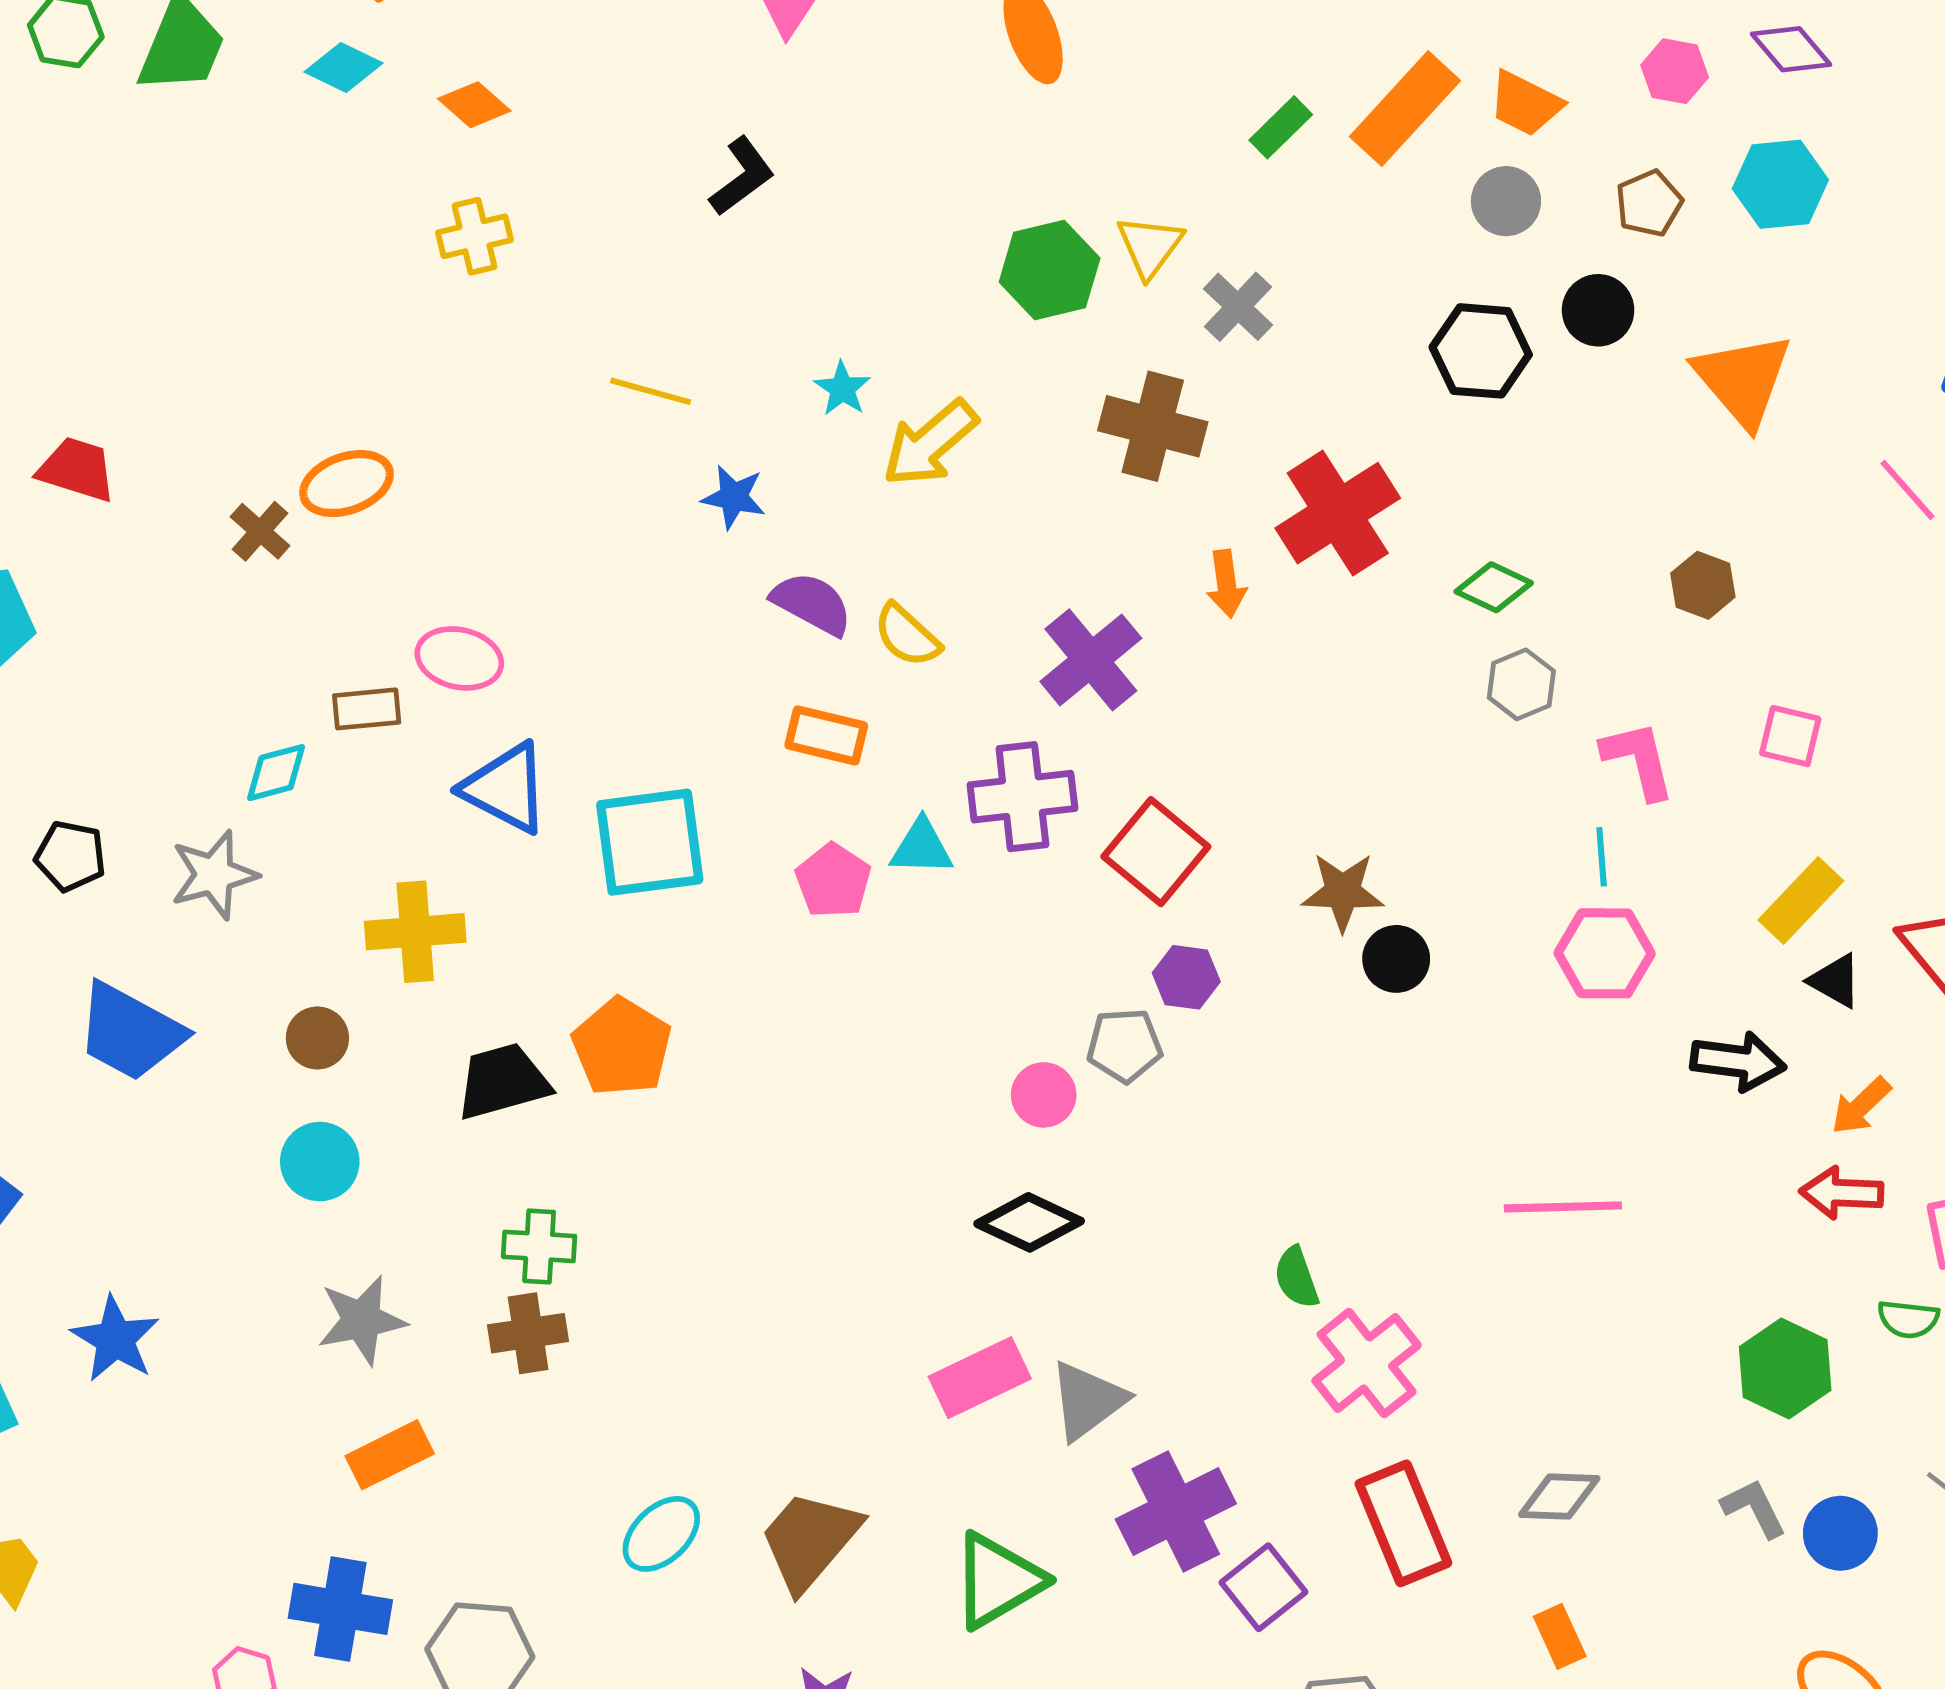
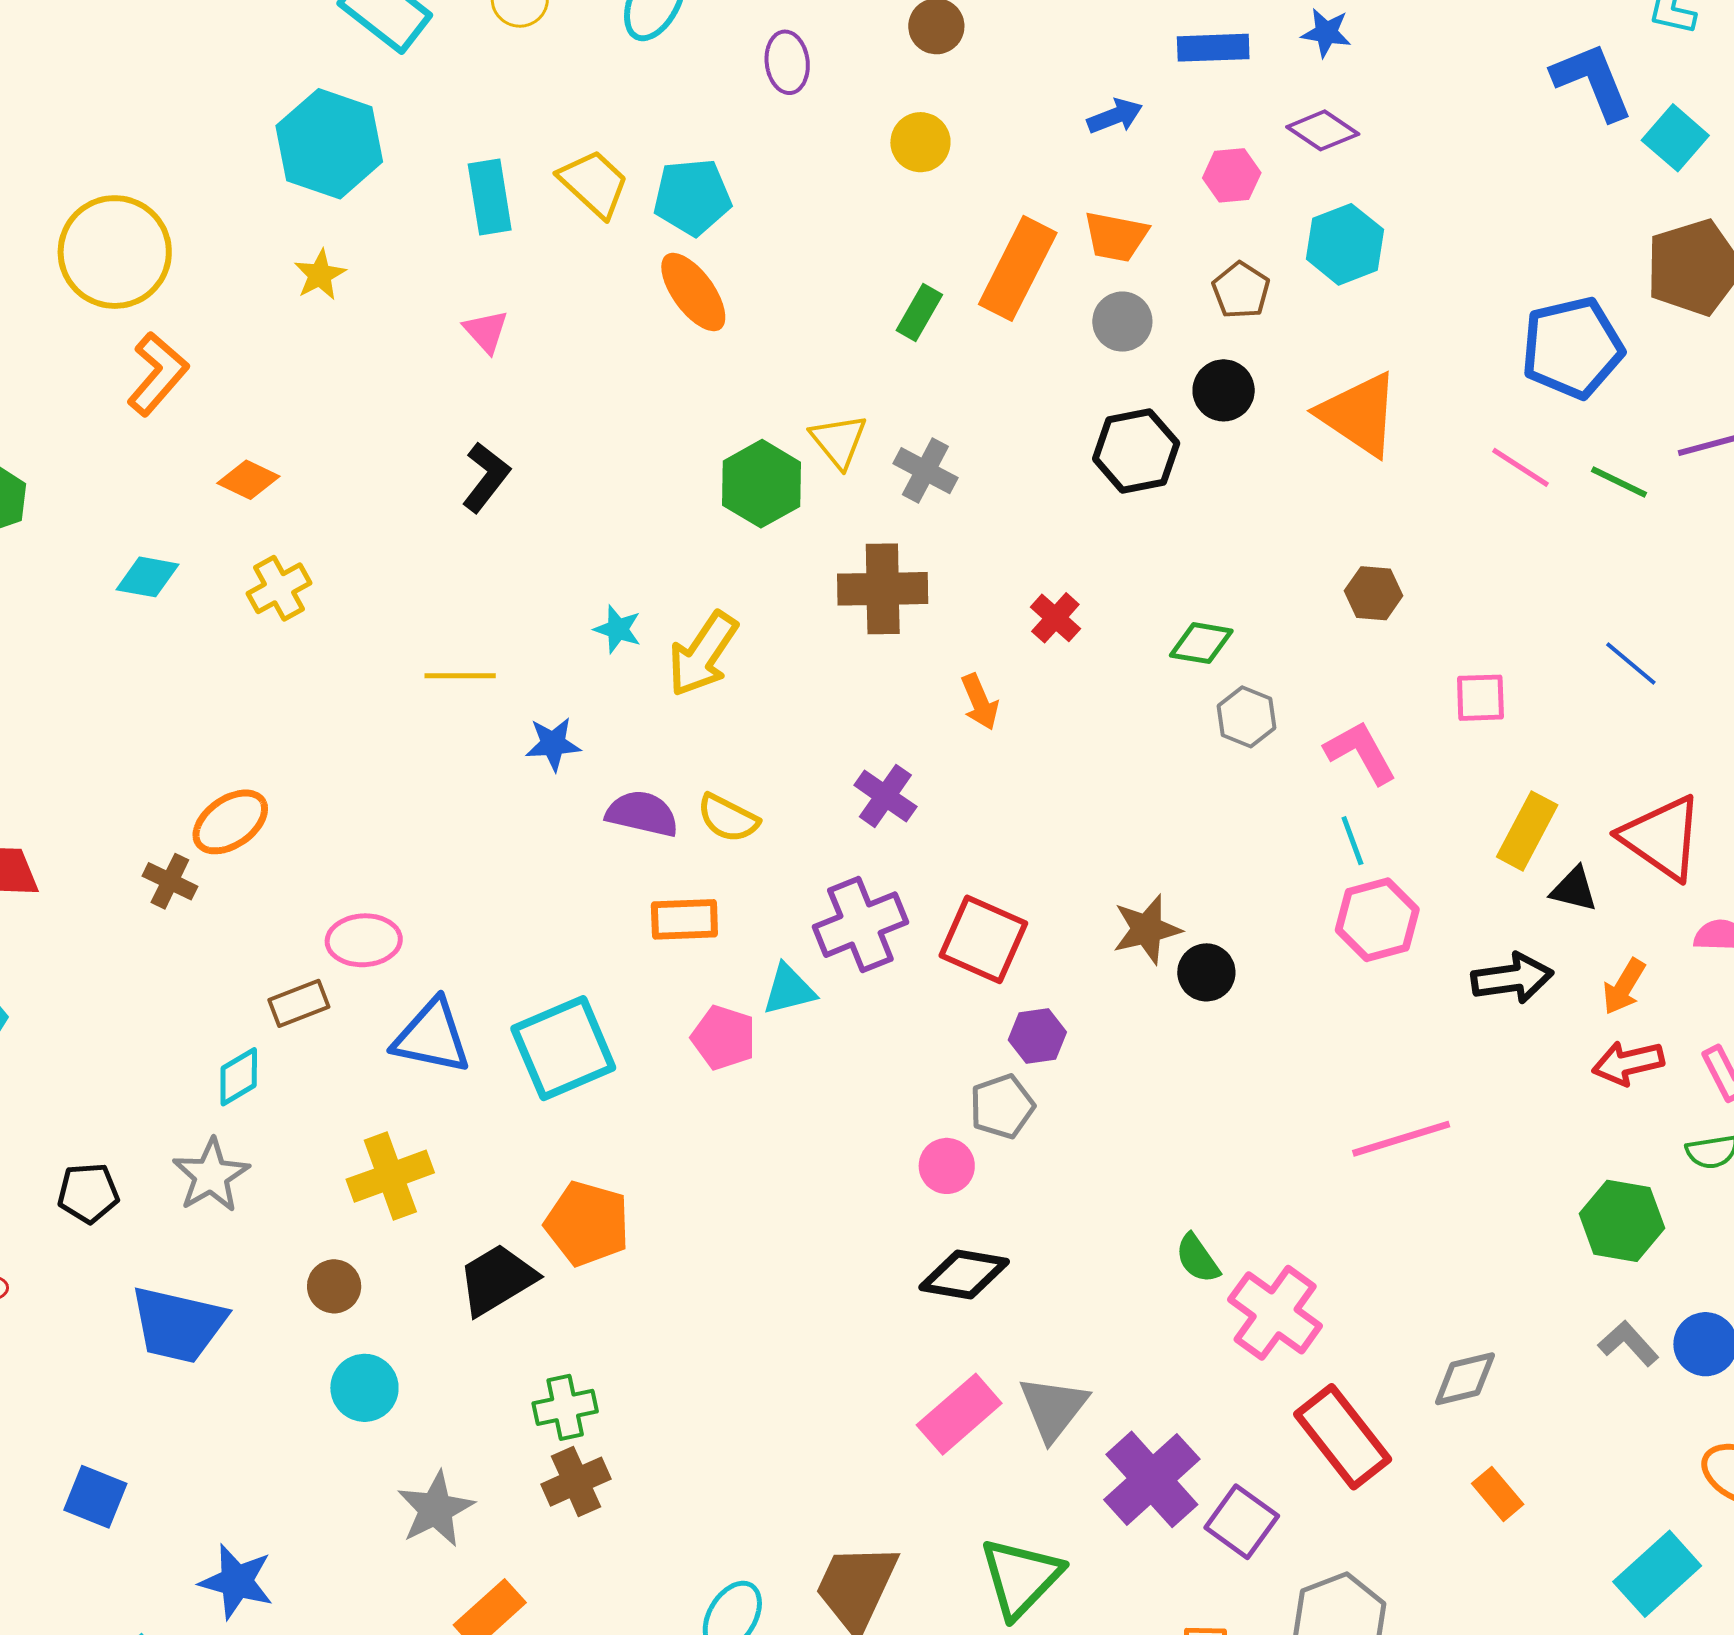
cyan diamond: (343, 68) -> (148, 577), moved
red cross: (1338, 513) -> (1055, 618), size x0.5
purple cross: (1091, 660) -> (885, 796), size x0.7

